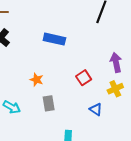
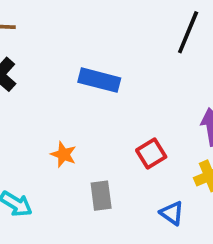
gray rectangle: (49, 103) -> (101, 196), moved

